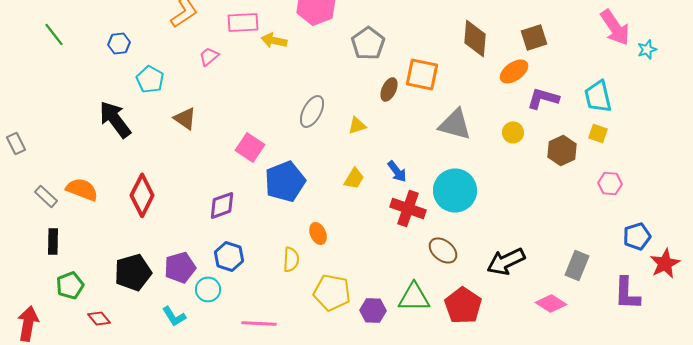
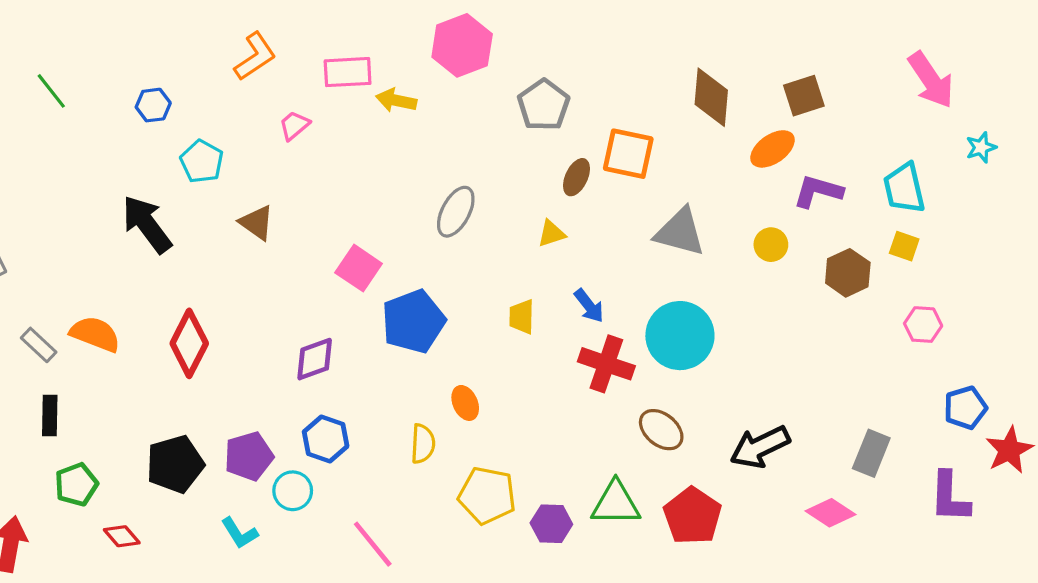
cyan star: (647, 49) -> (981, 147), moved
yellow triangle: (357, 125) -> (551, 234), moved
yellow trapezoid: (354, 178) -> (522, 317), turned 150
pink line: (259, 323) -> (373, 544), turned 48

